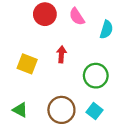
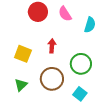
green triangle: (20, 110) -> (21, 85), moved, turned 48
brown circle: (61, 110) -> (52, 79), moved

